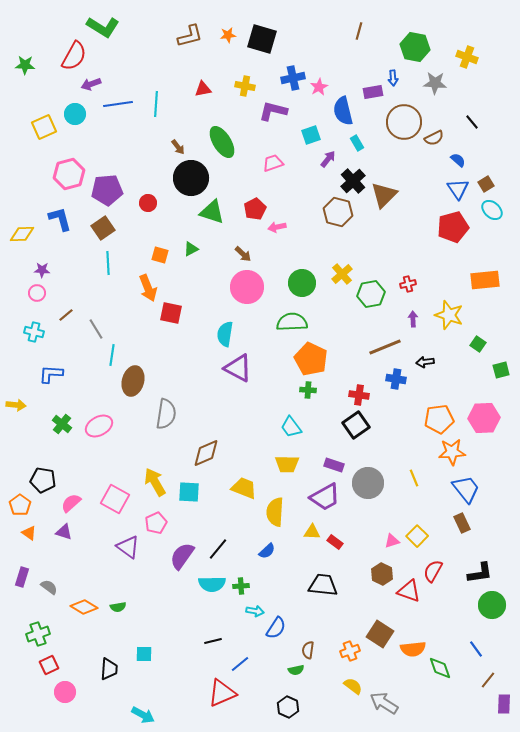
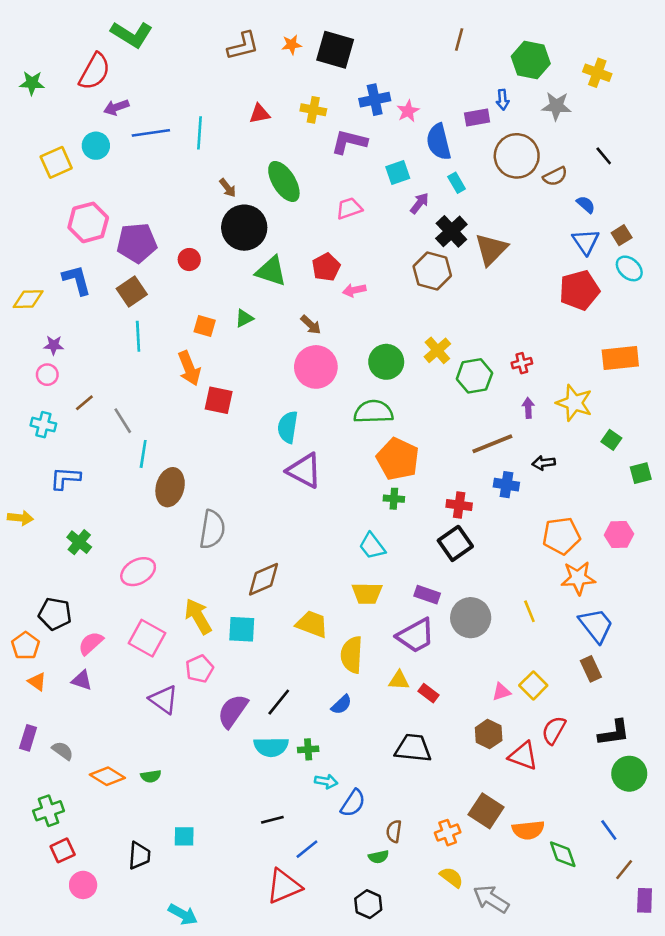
pink hexagon: (484, 418) -> (619, 535), size x0.7
pink ellipse: (99, 426) -> (138, 572), moved

